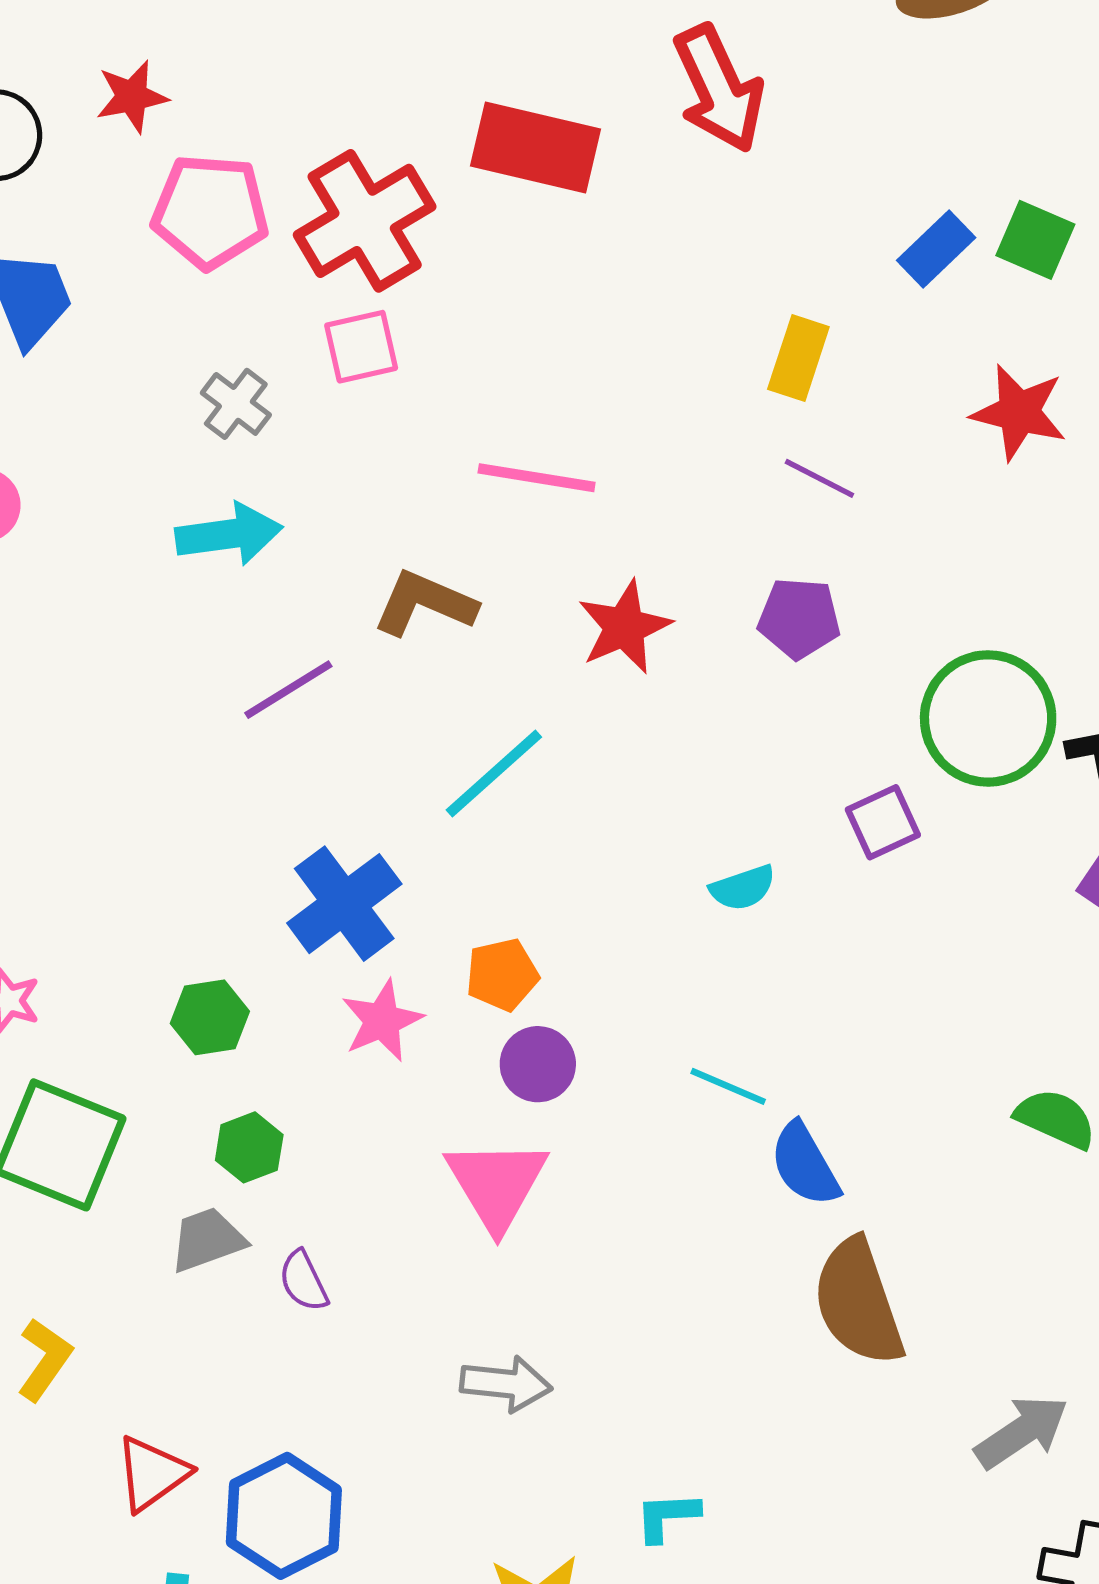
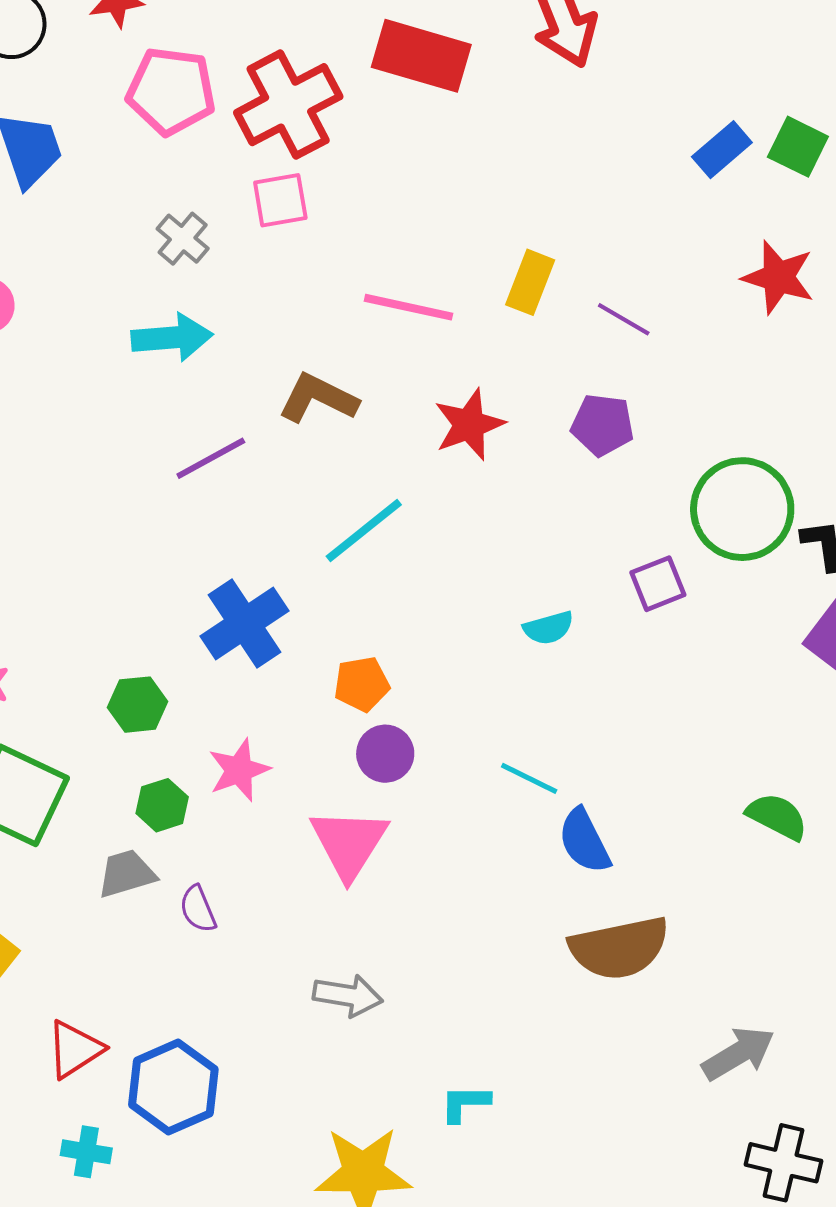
yellow rectangle: (798, 358) -> (530, 282), moved
pink star: (382, 1021) -> (239, 770), moved
brown semicircle: (858, 1302) -> (619, 948), turned -86

